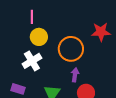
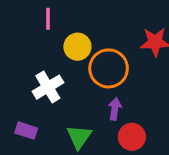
yellow circle: (39, 37) -> (77, 47), moved

